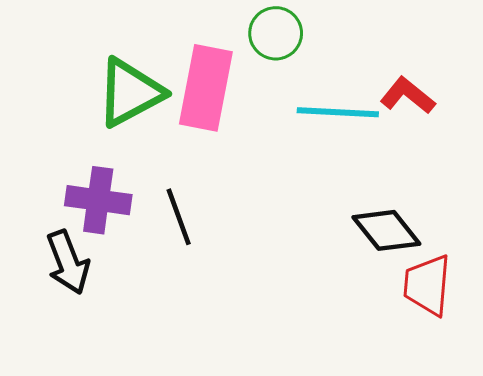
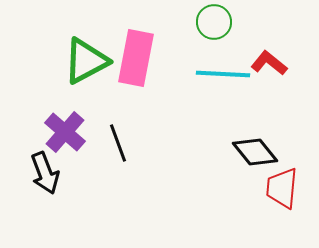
green circle: (276, 33) -> (214, 22), moved
purple cross: (98, 200) -> (65, 132), turned 33

